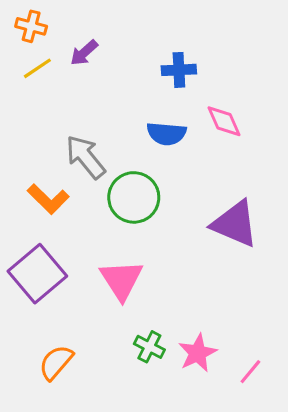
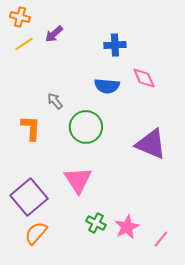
gray arrow: (86, 157) -> (55, 101), size x0.6
orange L-shape: (48, 199) -> (31, 128), turned -132
purple square: (37, 274) -> (29, 197), moved

